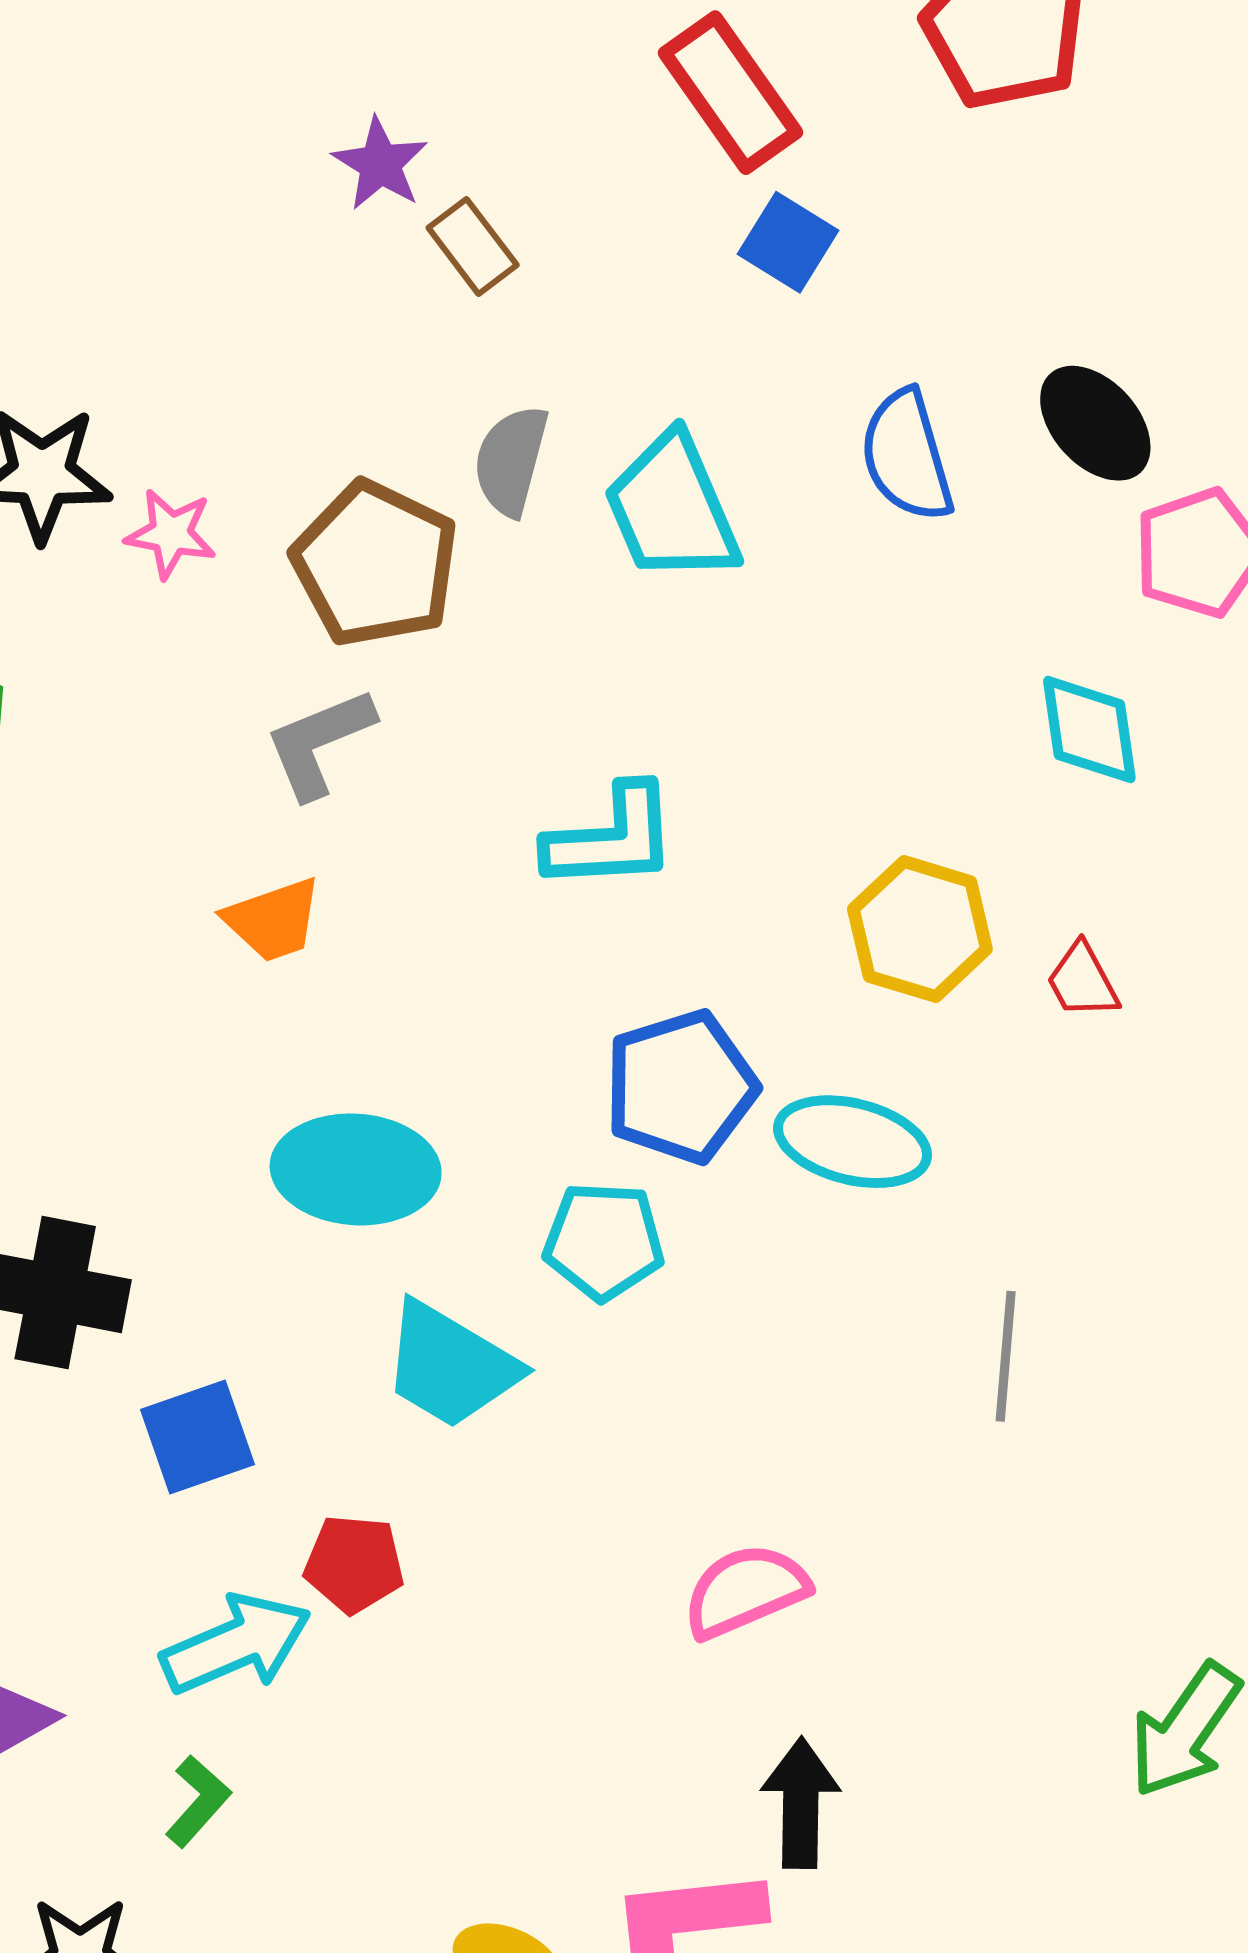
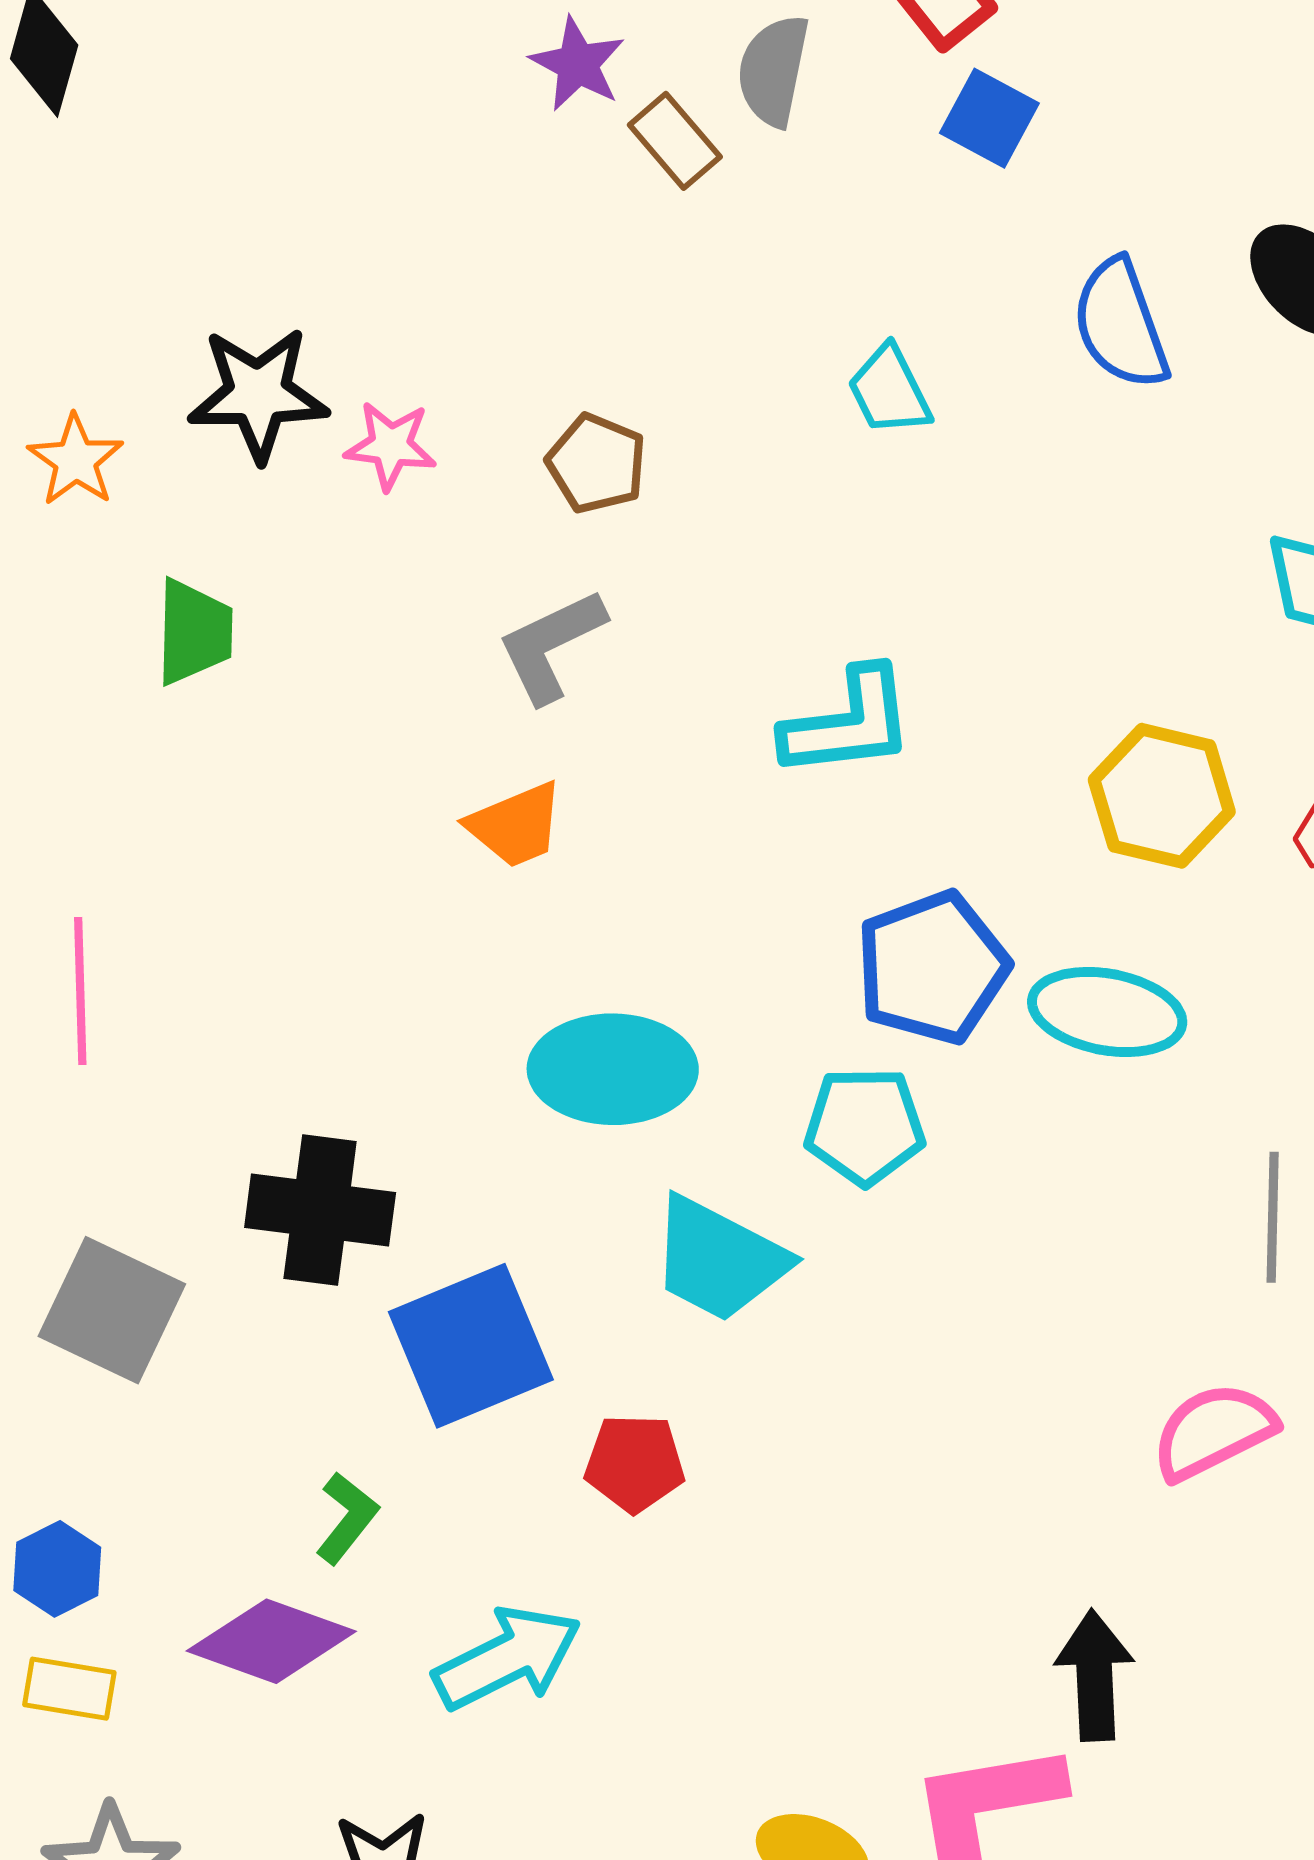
gray semicircle: (511, 461) -> (773, 70), moved
cyan trapezoid: (672, 508) -> (889, 391), size x0.6
brown pentagon: (375, 564) -> (596, 463), size x0.6
blue square: (198, 1437) -> (471, 1346), size x1.4
pink semicircle: (745, 1591) -> (1213, 1431), moved
cyan arrow: (236, 1644) -> (507, 1658), moved
green L-shape: (198, 1801) -> (347, 1518), moved

